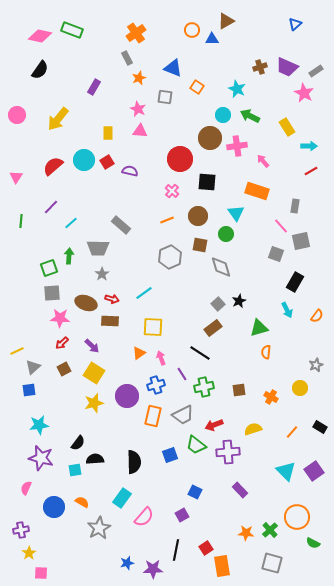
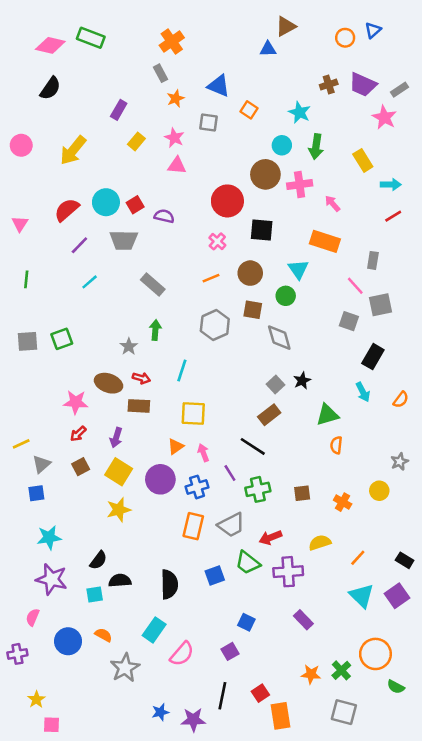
orange circle: (192, 30) -> (345, 38), moved
green arrow: (250, 116) -> (316, 147), turned -108
yellow rectangle: (108, 133) -> (136, 141), moved, turned 40
purple line: (51, 207) -> (79, 245), moved
gray trapezoid: (98, 248) -> (124, 240), moved
green arrow: (69, 256) -> (155, 330), moved
gray square: (52, 293) -> (28, 341), moved
cyan line: (144, 293) -> (182, 370), turned -36
purple arrow: (92, 346) -> (116, 438), turned 63
purple circle: (127, 396) -> (160, 479), moved
black rectangle: (320, 427) -> (405, 560), moved
orange line: (292, 432) -> (358, 558), moved
purple cross: (21, 530) -> (17, 654), moved

